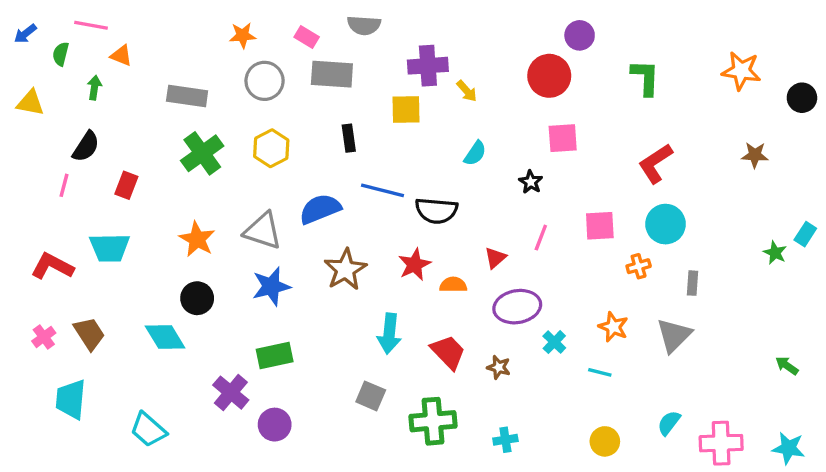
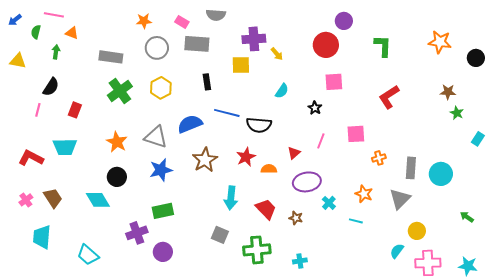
cyan circle: (666, 224) -> (441, 174), moved
green star: (775, 253) -> (457, 113), moved
gray rectangle: (692, 283) -> (411, 168), size x1.5
purple cross: (231, 393) -> (137, 233), turned 30
yellow circle: (605, 441) -> (417, 231), moved

